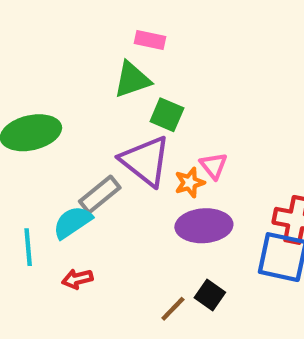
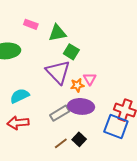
pink rectangle: (150, 40) -> (31, 24), moved
gray rectangle: (100, 194) -> (60, 113), moved
red arrow: (77, 279) -> (18, 123), size x1.5

